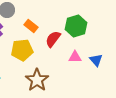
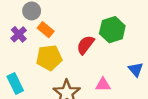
orange rectangle: (31, 26) -> (46, 30), moved
pink triangle: (75, 57) -> (103, 85), moved

